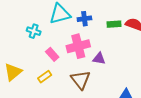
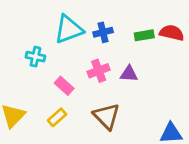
pink cross: (78, 46) -> (99, 71), size x0.7
purple triangle: (99, 59) -> (129, 74), moved

